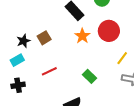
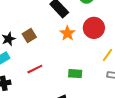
green rectangle: (90, 76) -> (75, 74), turned -40

